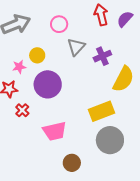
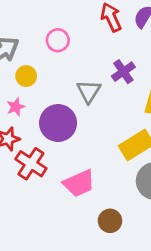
gray triangle: (76, 47) -> (89, 91), moved
yellow circle: (37, 55) -> (26, 76), moved
red cross: (22, 110) -> (31, 164), size x1.6

